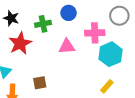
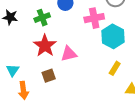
red star: (20, 43) -> (45, 46), moved
pink triangle: (67, 46) -> (69, 54), moved

